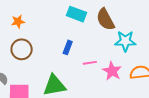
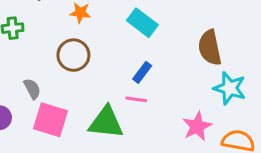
cyan rectangle: (76, 14) -> (142, 23), moved
pink line: (90, 63) -> (136, 99), moved

